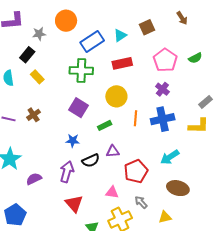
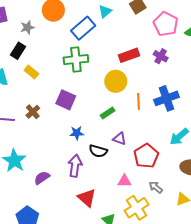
cyan triangle: (120, 35) -> (105, 11), moved
pink pentagon: (165, 60) -> (166, 24), moved
red rectangle: (122, 63) -> (129, 55), moved
purple cross: (162, 89) -> (161, 56), moved
purple square: (78, 108) -> (66, 100), moved
purple triangle: (113, 151) -> (120, 139), turned 32
black semicircle: (91, 161) -> (98, 151), turned 48

